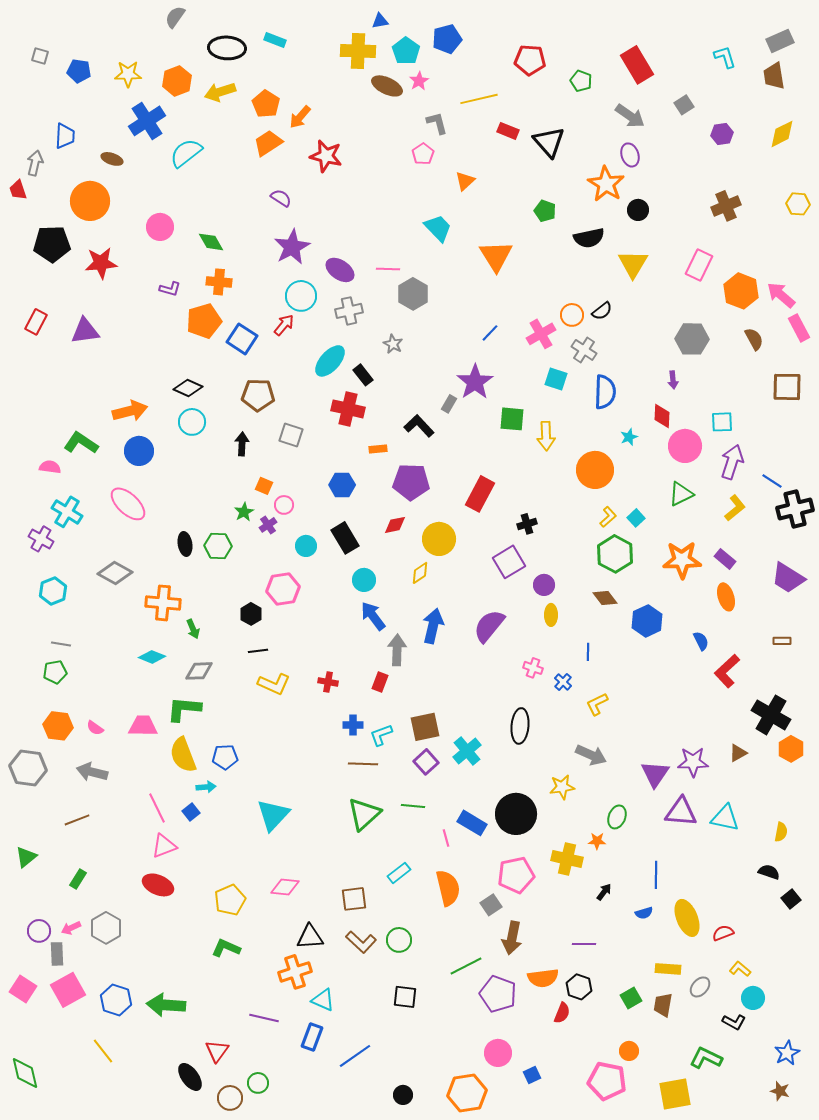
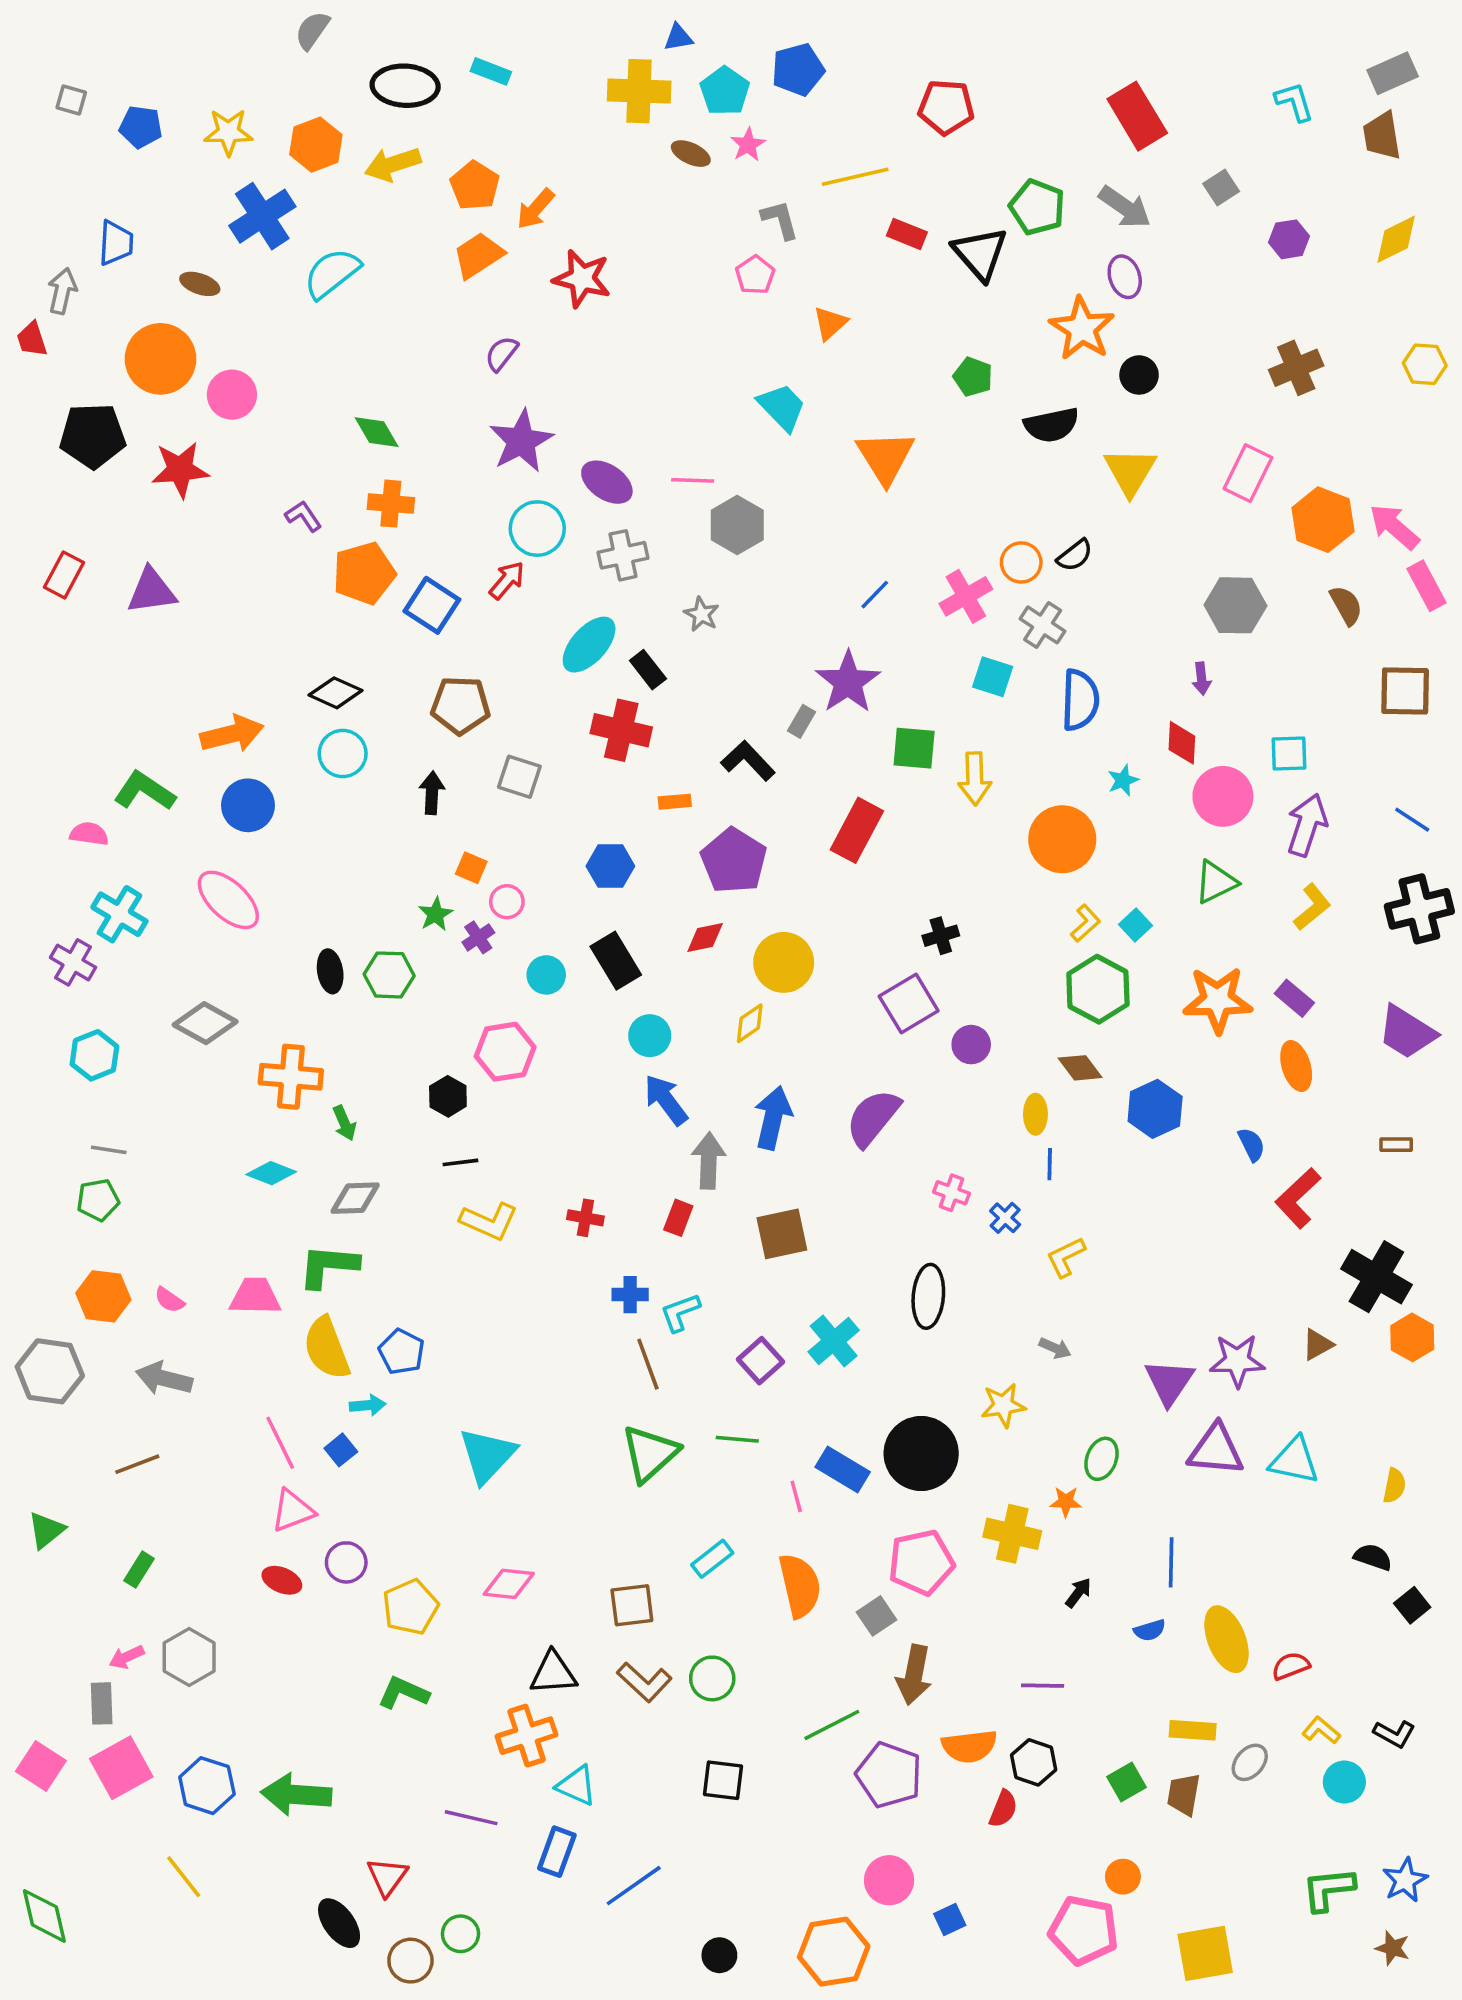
green pentagon: (581, 81) -> (1037, 207), moved, size x1.4
brown ellipse: (387, 86) -> (691, 154), size x0.7
purple semicircle: (281, 198) -> (502, 354), turned -85
pink circle: (160, 227) -> (232, 395), moved
purple L-shape: (170, 289) -> (303, 516), turned -140
blue line: (772, 481) -> (1412, 820), moved
purple pentagon: (411, 482) -> (734, 861), turned 30
red rectangle: (480, 494) -> (857, 830), moved
yellow ellipse: (551, 615) -> (1035, 1114), moved
brown square: (425, 727) -> (782, 1234), moved
gray arrow: (591, 755) -> (1055, 1348), size x0.6
blue pentagon: (225, 757) -> (402, 1352), turned 30
brown line: (363, 764) -> (648, 1364), turned 68
red ellipse: (158, 885) -> (282, 1580), size x0.7
purple circle: (39, 931) -> (346, 1562), moved
black L-shape: (734, 1022) -> (1394, 1734), moved
green L-shape: (706, 1058) -> (1328, 1889), moved, turned -32

